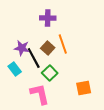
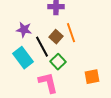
purple star: (22, 48) -> (24, 30), moved
cyan rectangle: (15, 69) -> (23, 58), size x1.5

